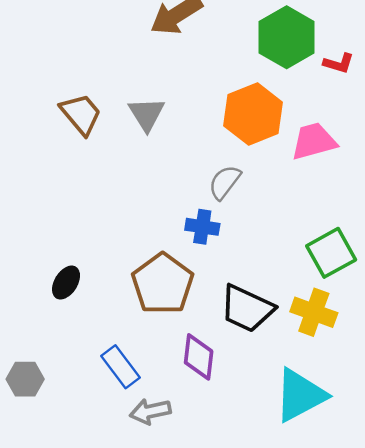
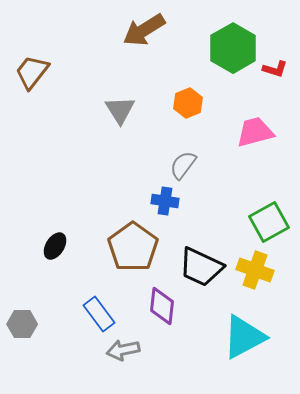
brown trapezoid: (81, 114) -> (32, 72), moved, turned -102
orange hexagon: (253, 114) -> (188, 103), moved, size x0.6

